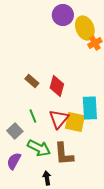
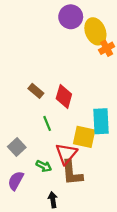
green line: (33, 116) -> (47, 123), moved
red triangle: (59, 119) -> (66, 154), moved
green arrow: (39, 148) -> (44, 166), size x0.6

